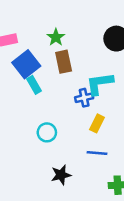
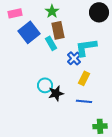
cyan rectangle: (34, 85) -> (51, 43), moved
blue cross: (84, 98) -> (74, 58), turned -32
black star: (61, 175) -> (56, 93), moved

